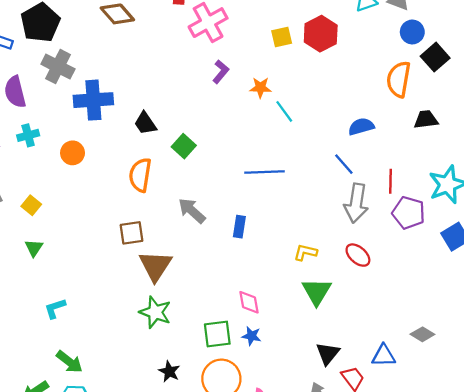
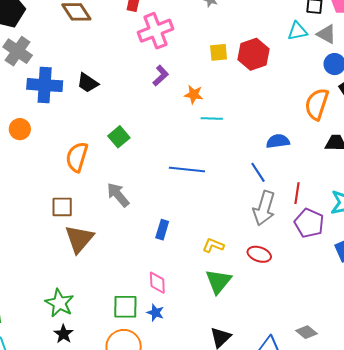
cyan line: (284, 111) -> (212, 118), turned -60
black trapezoid: (145, 123) -> (88, 83), moved, turned -30
blue rectangle: (239, 227) -> (162, 230), moved
red ellipse: (358, 255) -> (259, 254), turned -30
green star: (155, 312) -> (59, 303), moved
black star: (169, 371) -> (64, 334), moved

